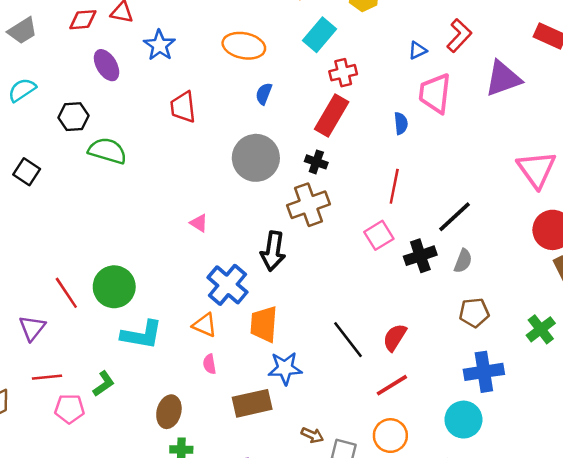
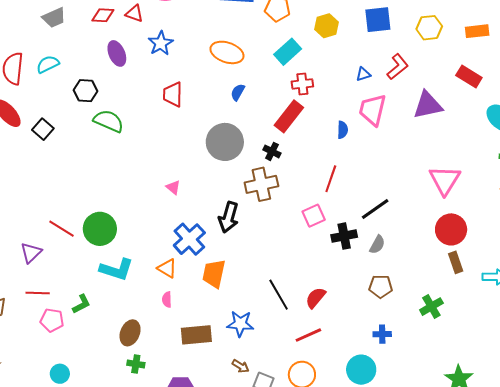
red line: (66, 293) -> (62, 229), turned -32
blue star: (285, 368) -> (240, 324), moved
blue cross: (484, 372) -> (382, 334), size x0.6

